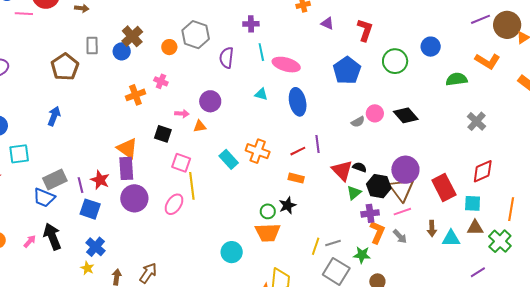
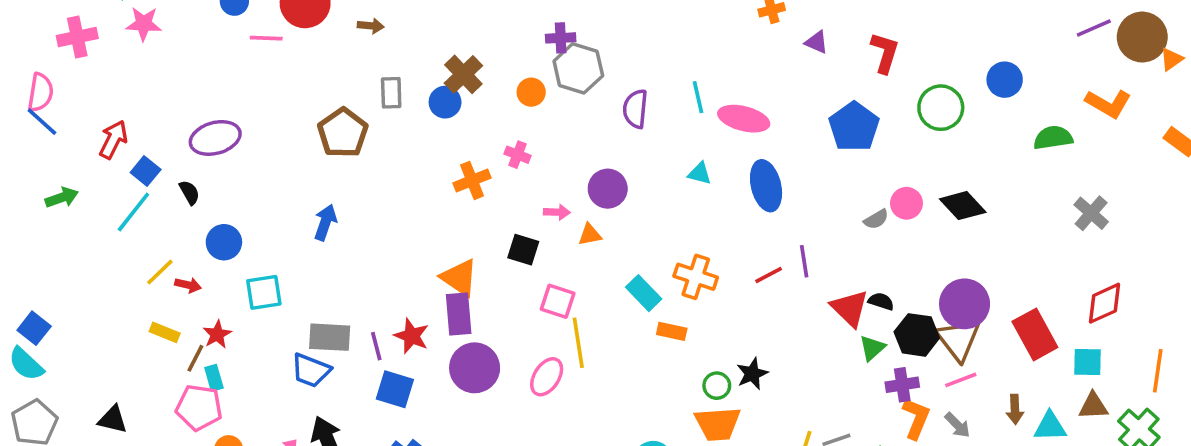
purple cross: (251, 24) -> (561, 38), moved
orange rectangle: (296, 178) -> (672, 331), moved
gray rectangle: (55, 179) -> (330, 337), turned 30

